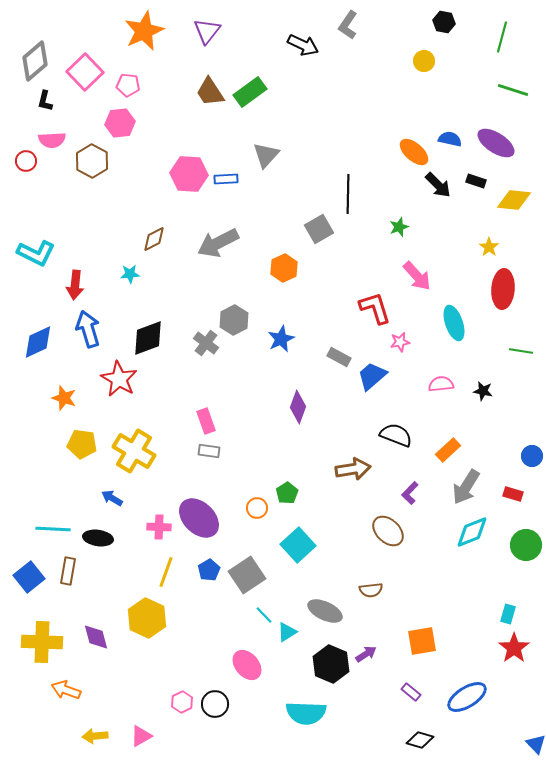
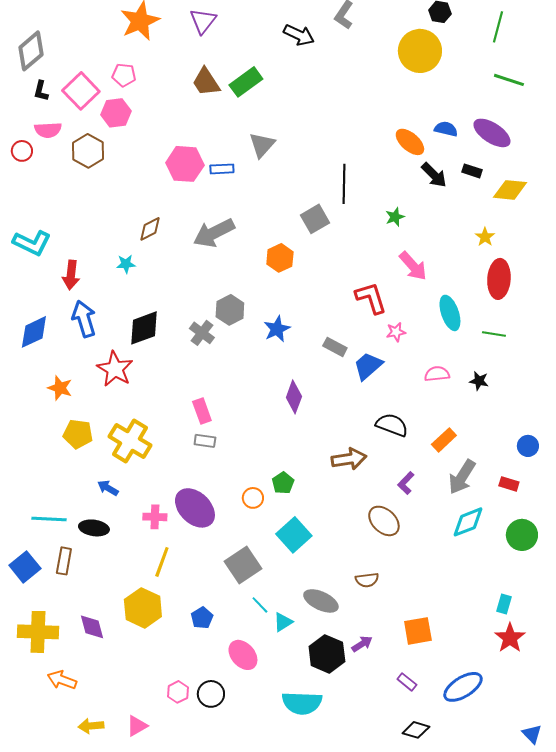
yellow circle: (424, 61) -> (420, 51), size x2.0
pink square: (85, 72) -> (81, 91), moved
green line: (521, 351) -> (494, 334), moved
blue pentagon: (209, 570) -> (202, 618), moved

